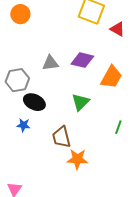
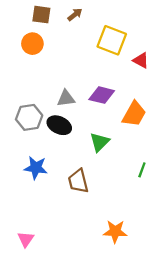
black ellipse: (34, 102) -> (59, 125), moved
blue star: (23, 125) -> (36, 168), size x1.5
orange star: (77, 159) -> (115, 231), moved

